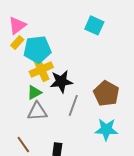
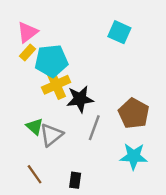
green triangle: (34, 92) -> (35, 126), moved, turned -49
gray triangle: (37, 111) -> (51, 135), turned -35

